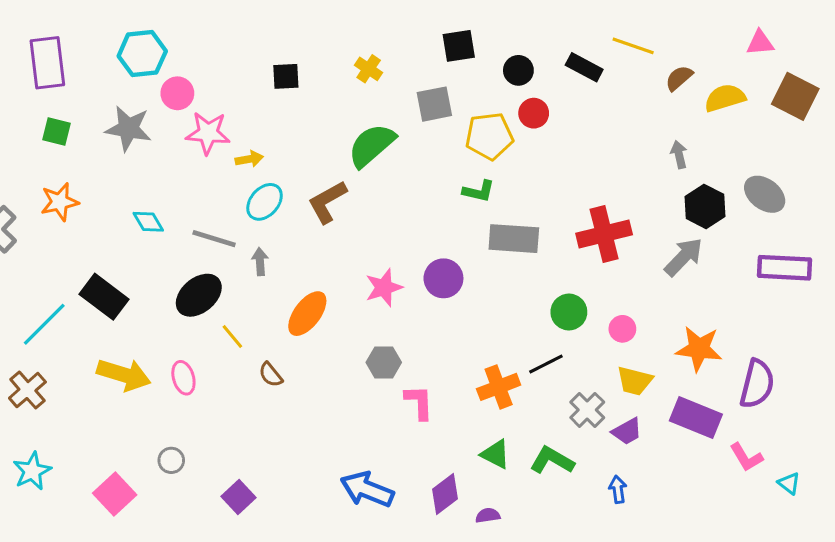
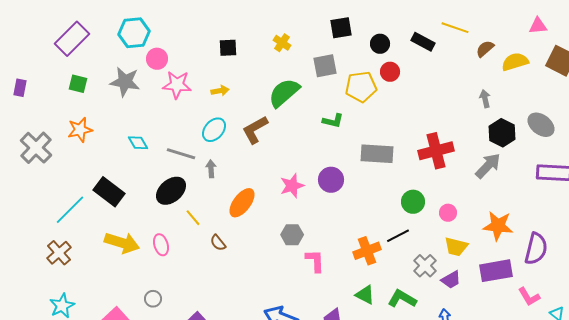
purple rectangle: (47, 63) -> (72, 39), turned 52
yellow arrow: (249, 159) -> (220, 91), moved
green L-shape: (479, 191) -> (333, 121), moved
purple rectangle: (696, 418) -> (496, 271), turned -32

